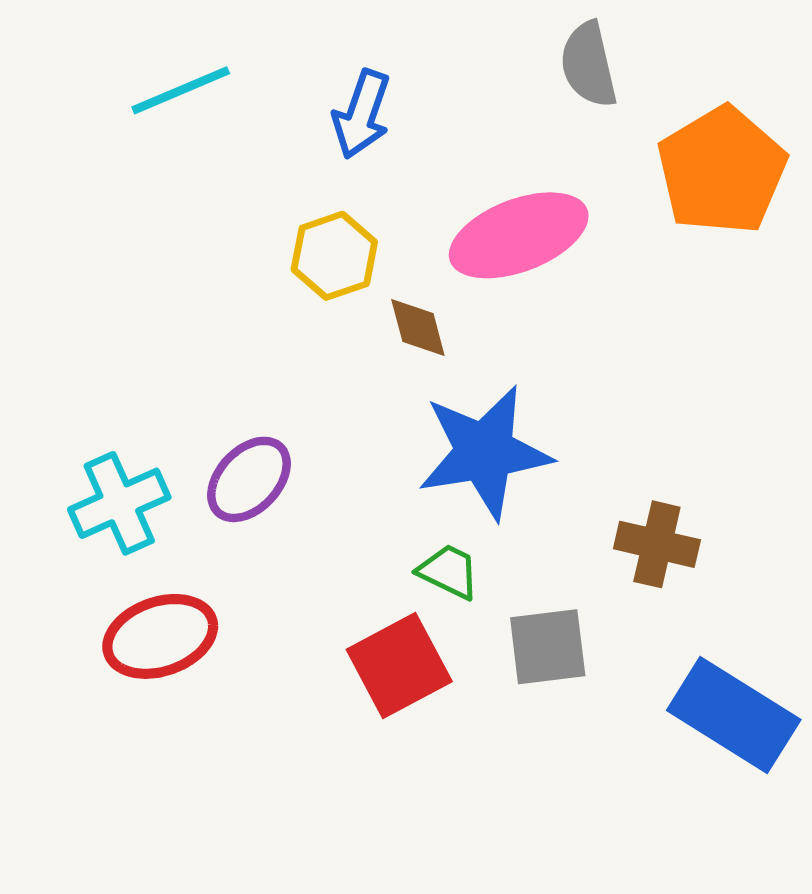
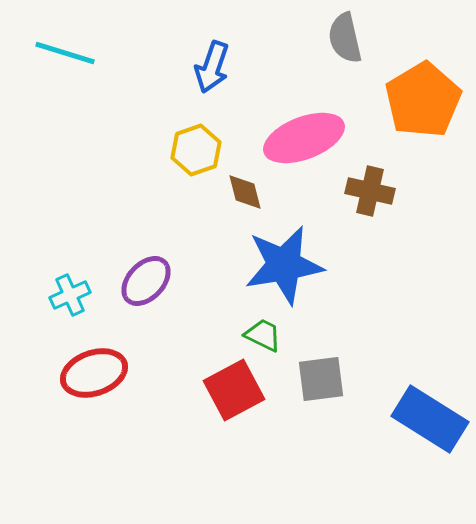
cyan line: (181, 90) -> (65, 53), moved, turned 40
cyan cross: (119, 503) -> (70, 295), size x0.7
brown cross: (657, 544) -> (370, 191), moved

